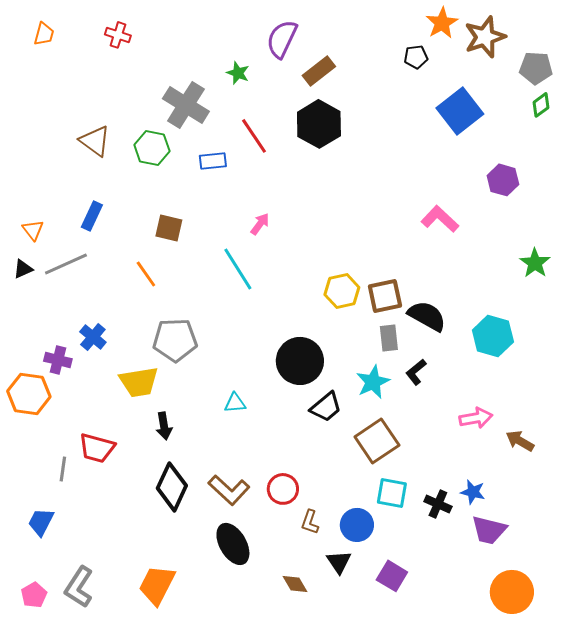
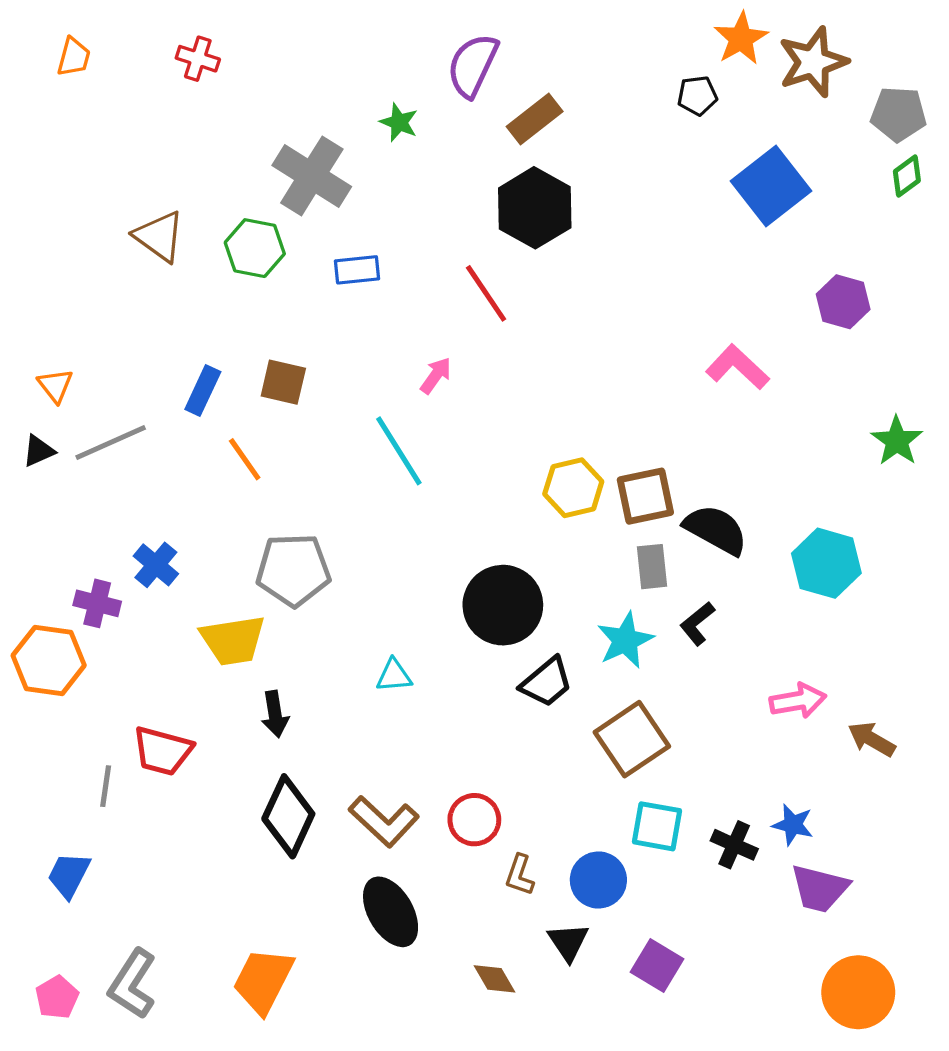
red line: (254, 136) -> (486, 293), moved
blue rectangle: (92, 216) -> (203, 391), moved

